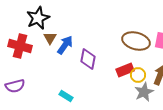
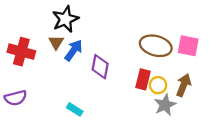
black star: (38, 18) -> (65, 19), moved
red rectangle: (125, 70) -> (143, 79), turned -54

